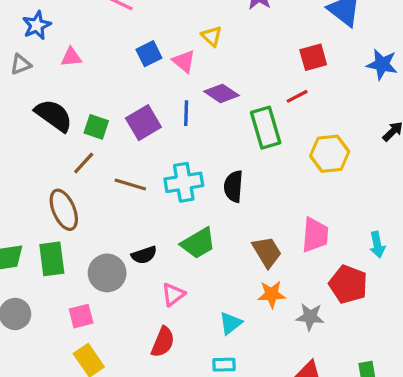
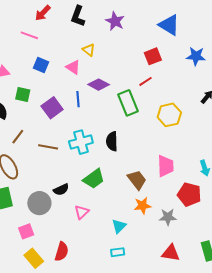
blue square: (149, 54) -> (41, 65), moved, turned -35
green square: (96, 127) -> (23, 94), moved
red semicircle: (163, 342) -> (62, 252), moved

